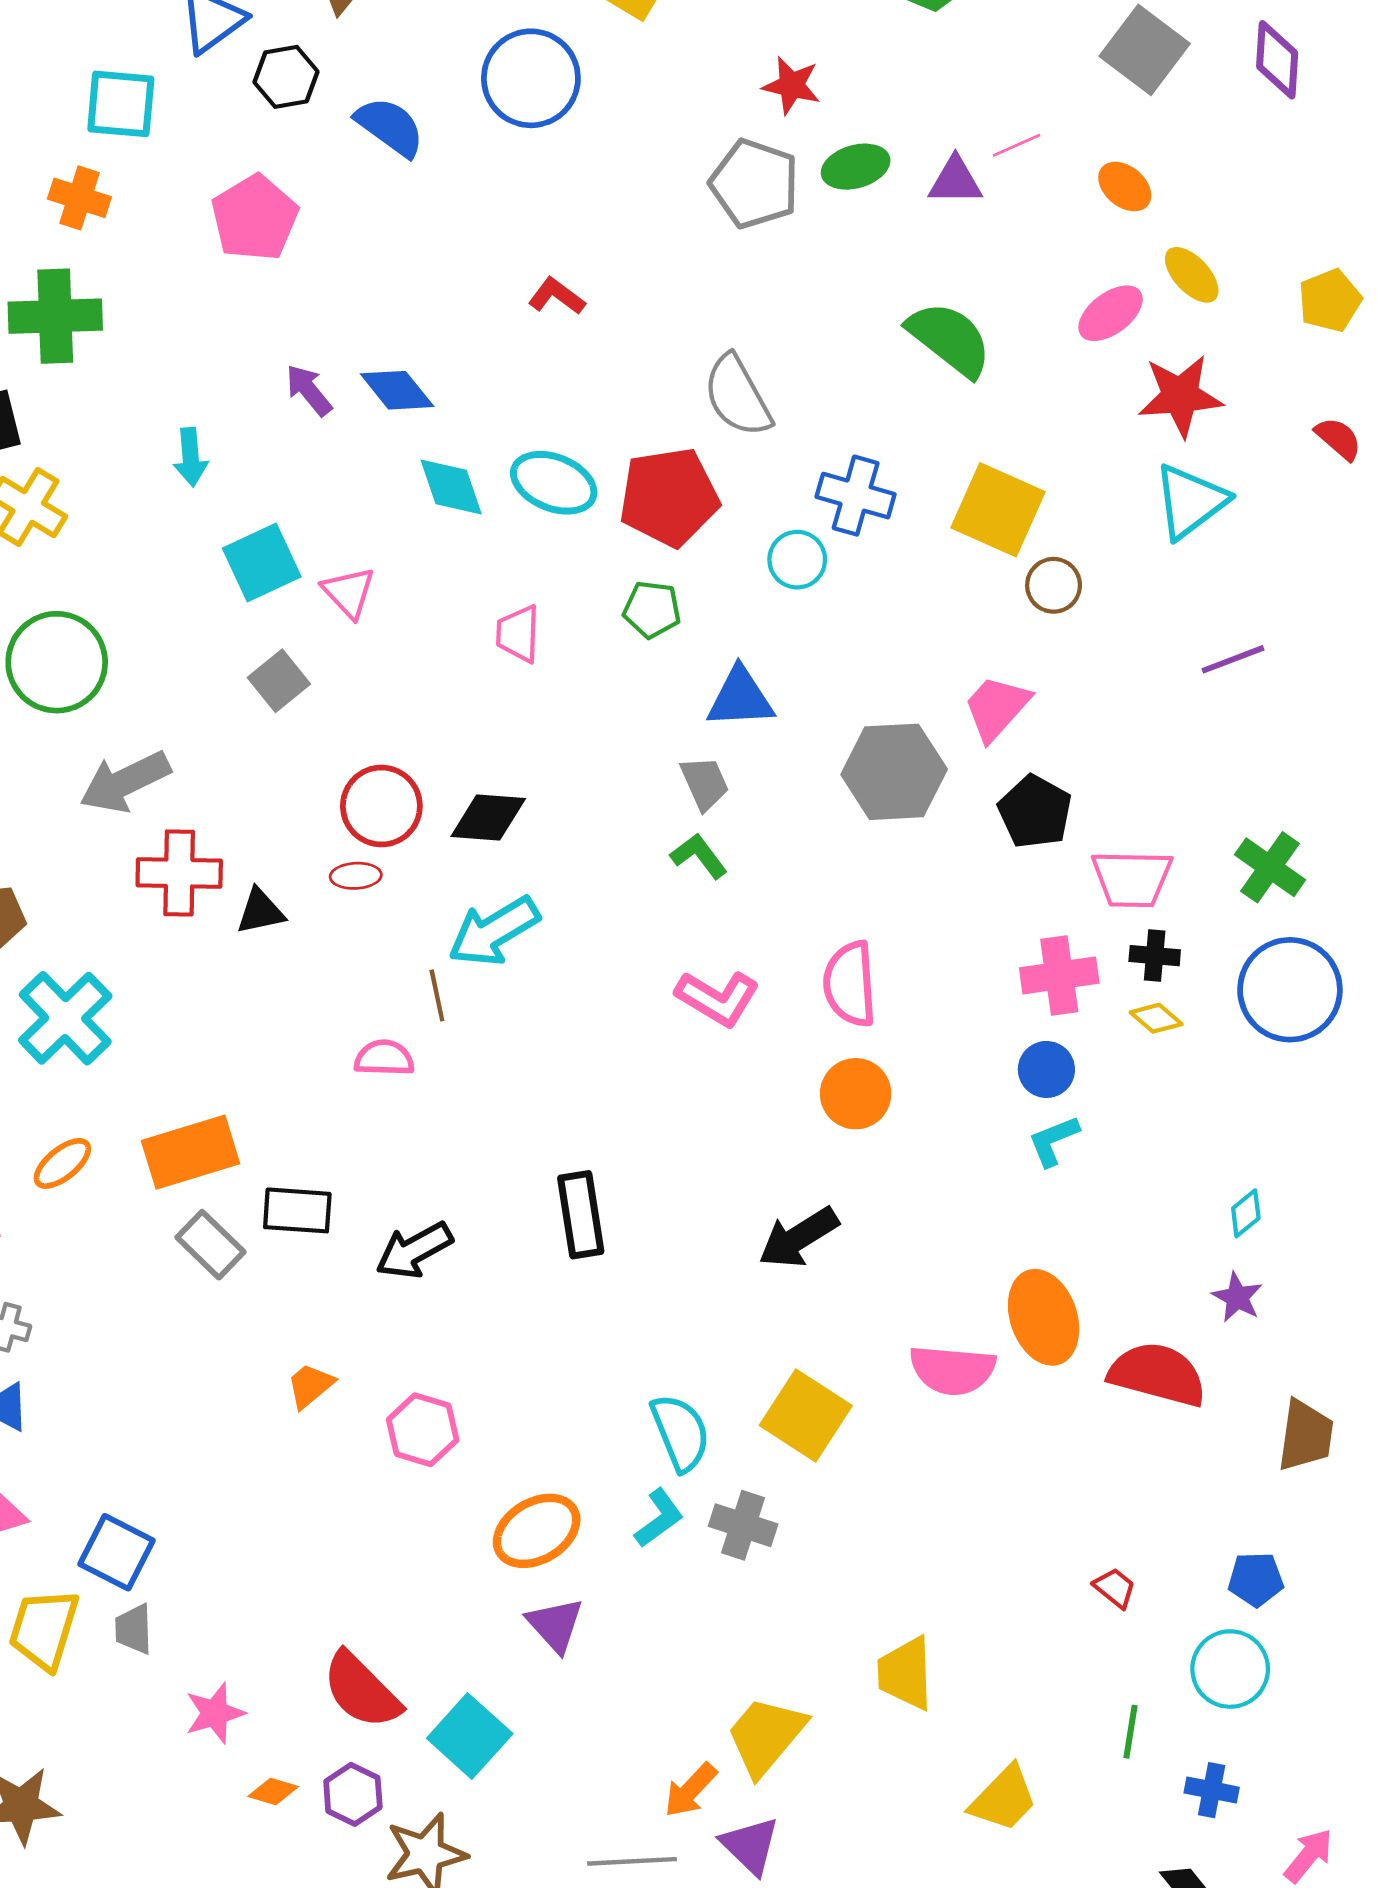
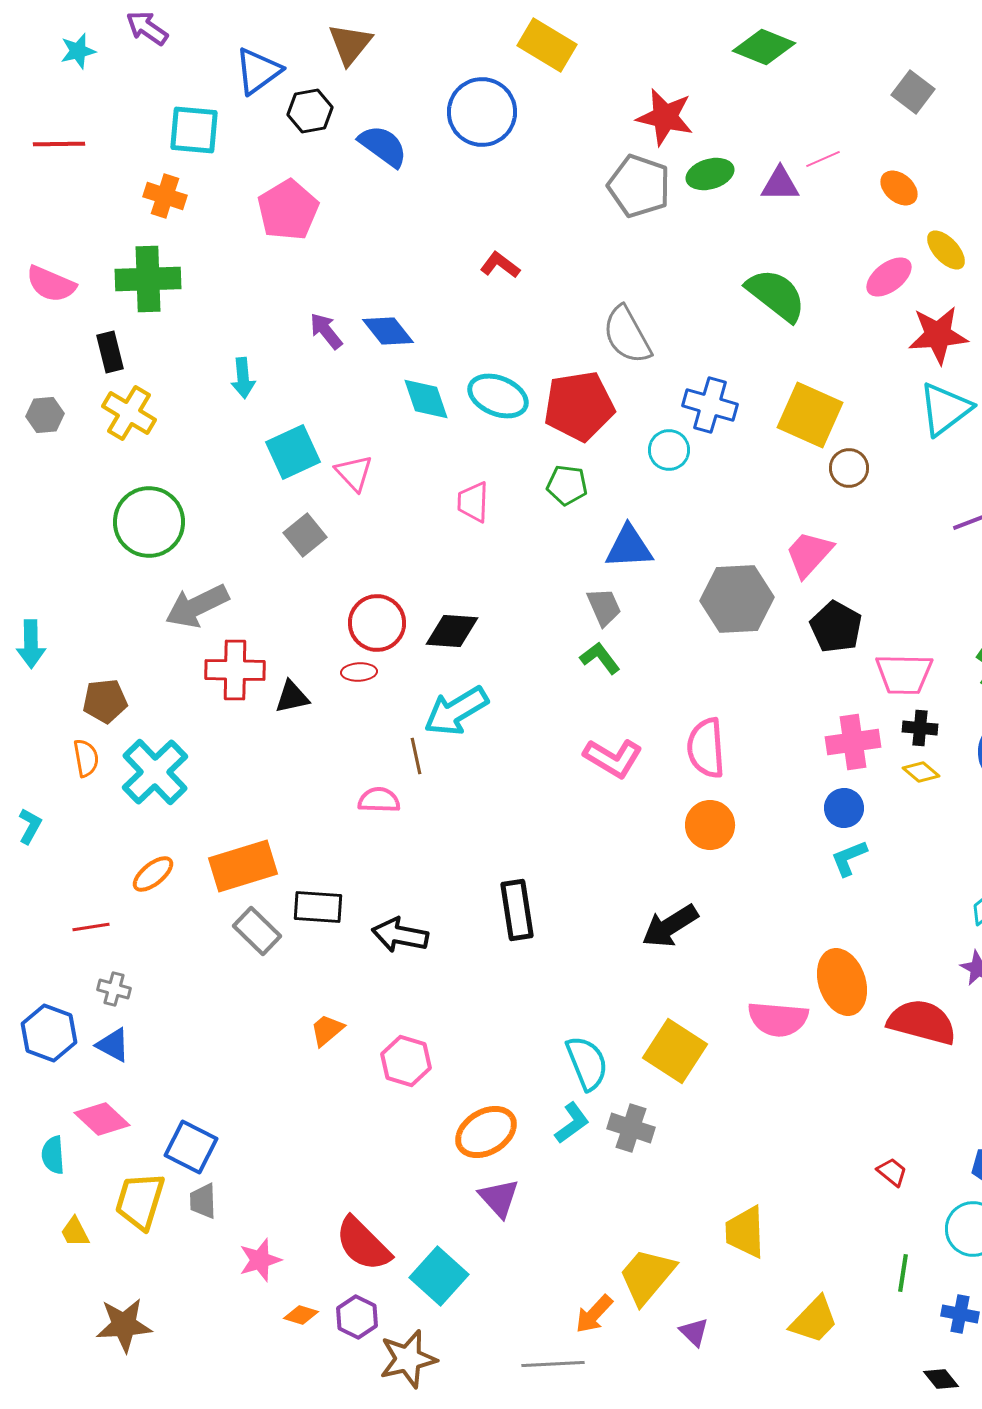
gray square: (1145, 50) -> (913, 92), size x0.7
red star: (792, 85) -> (665, 117), size x1.4
black arrow: (414, 1250) -> (400, 935), turned 40
purple triangle: (750, 1846) -> (694, 1332), moved, size x0.7

